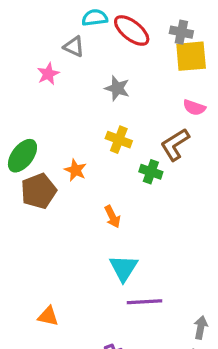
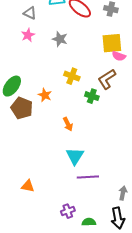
gray triangle: (74, 47) -> (30, 13), moved
yellow square: (191, 56) -> (112, 43), moved
gray star: (117, 88) -> (60, 39), moved
brown pentagon: (39, 191) -> (22, 108), turned -30

